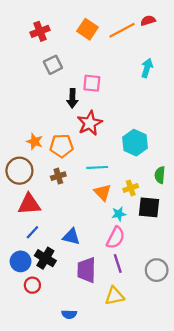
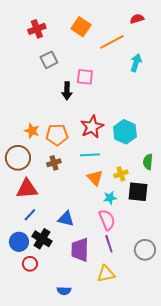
orange line: (122, 30) -> (112, 42), moved
red star: (90, 123) -> (92, 127), moved
pink semicircle: (116, 238) -> (107, 220), turned -50

